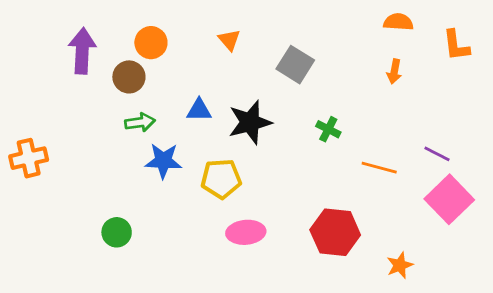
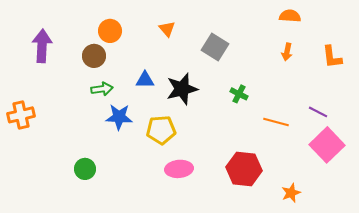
orange L-shape: (456, 45) -> (332, 57), moved
purple arrow: (82, 51) -> (42, 46), moved

